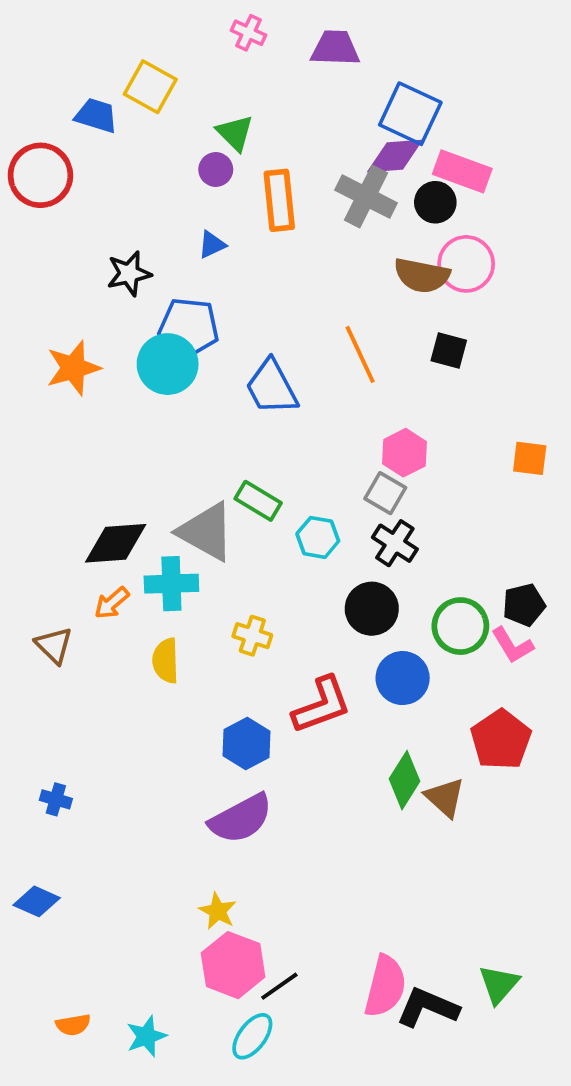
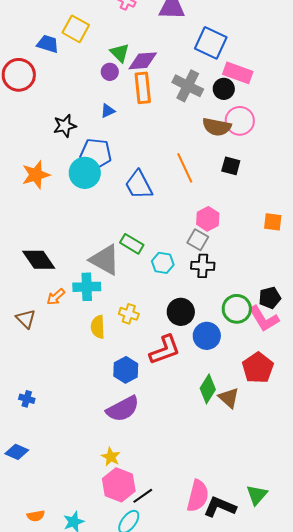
purple diamond: (395, 156) -> (143, 61), moved
black diamond: (116, 543) -> (39, 260), moved, turned 60
black cross: (395, 543) -> (203, 266), turned -30
black circle: (372, 609) -> (181, 312), moved
pink L-shape: (512, 645) -> (264, 319), size x1.4
yellow semicircle: (166, 661) -> (98, 327), moved

